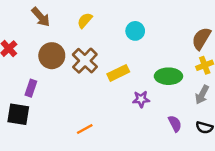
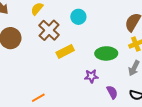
brown cross: (85, 61) -> (49, 30), moved
purple star: (141, 99) -> (91, 76), moved

